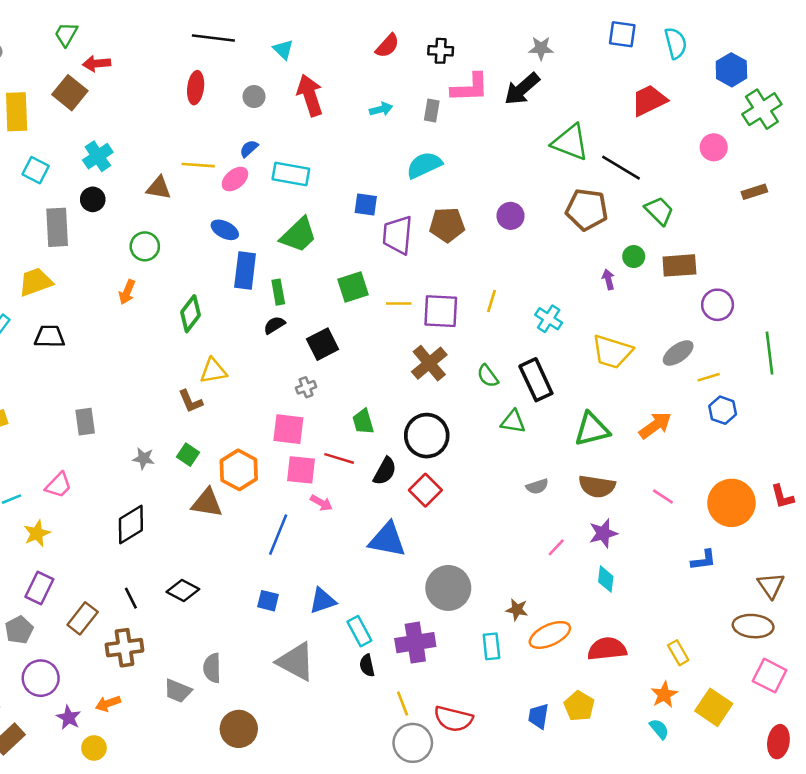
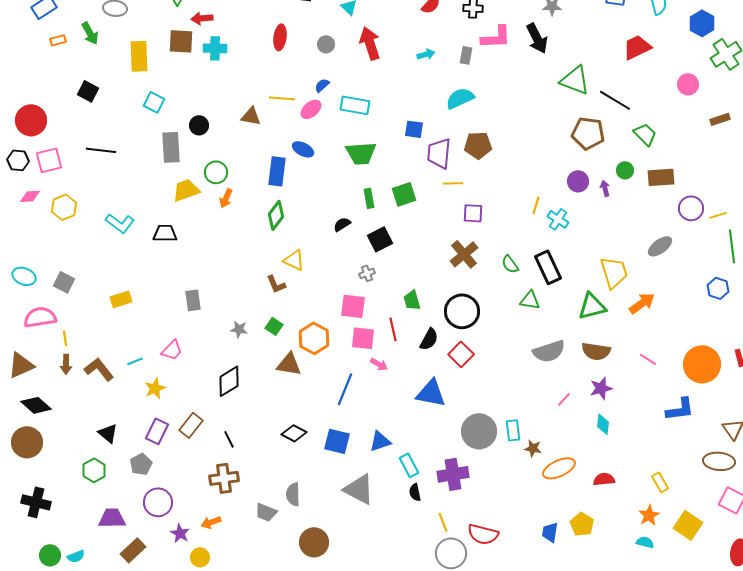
black arrow: (522, 89) -> (537, 38), turned -76
brown square: (70, 93) -> (181, 41), turned -36
cyan cross: (98, 156) -> (215, 48), moved, turned 35
purple circle: (511, 216) -> (578, 181), moved
green trapezoid: (298, 235) -> (361, 153), turned 40
green circle: (145, 246) -> (216, 172), moved
blue rectangle: (245, 270) -> (277, 171), moved
yellow trapezoid: (36, 282) -> (186, 190), moved
green rectangle: (278, 292) -> (369, 198), moved
yellow line: (491, 301) -> (536, 205), moved
yellow line: (399, 304) -> (453, 183), moved
purple square: (441, 311) -> (473, 213), size x0.7
yellow trapezoid: (612, 352) -> (614, 272), moved, turned -124
yellow triangle: (213, 371) -> (294, 260), turned 35
yellow line: (709, 377) -> (718, 215), moved
blue hexagon: (723, 410) -> (718, 288), moved
red line: (339, 458) -> (393, 329), turned 60
gray semicircle: (537, 486) -> (549, 351), size x1.8
blue L-shape: (704, 560) -> (680, 409), size x1.4
black diamond: (183, 591) -> (294, 433), moved
blue square: (268, 601) -> (337, 441), size x1.5
brown rectangle: (83, 618) -> (191, 425), moved
cyan rectangle: (491, 646) -> (513, 430), moved
red semicircle: (607, 649) -> (604, 479), size x0.7
cyan semicircle: (659, 729) -> (645, 542), turned -36

